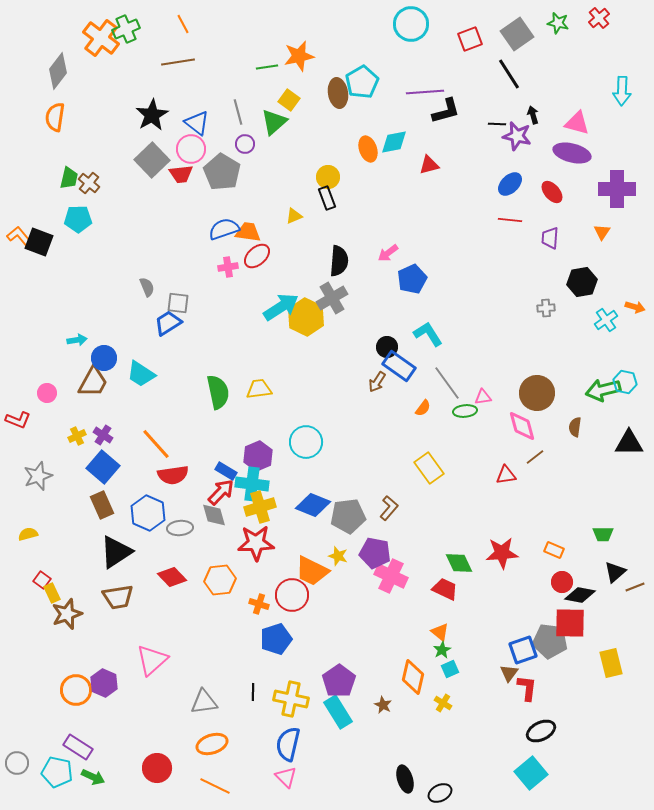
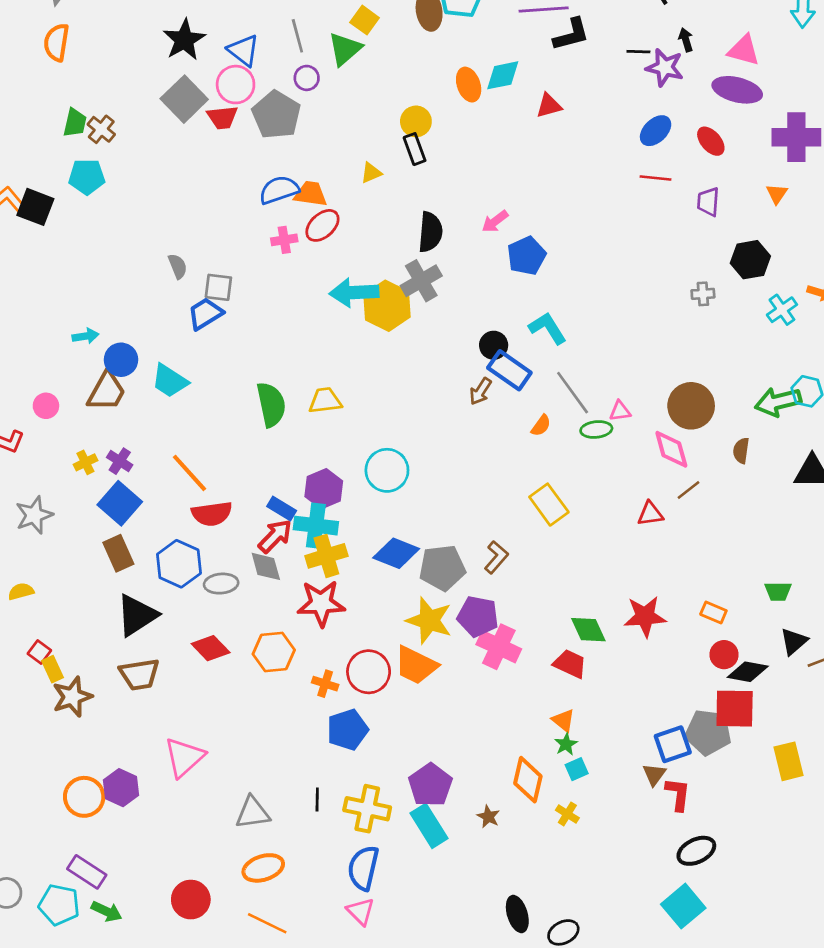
cyan arrow: (281, 307) -> (354, 293), turned -150
yellow star: (338, 556) -> (429, 620), size x1.8
orange trapezoid: (312, 571) -> (416, 665), moved

